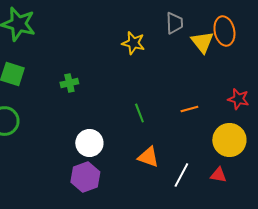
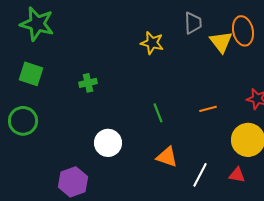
purple hexagon: (85, 177) -> (73, 182), moved

